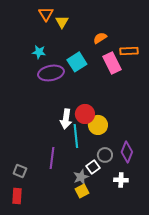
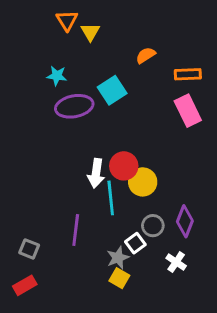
pink rectangle: (112, 63) -> (188, 111), moved
white cross: (121, 180) -> (176, 262), turned 32
yellow square: (82, 191) -> (119, 278), turned -32
red rectangle: (17, 196) -> (25, 285), turned 56

